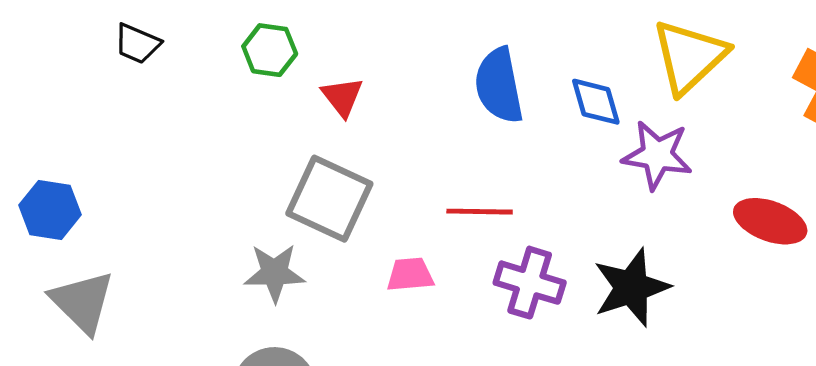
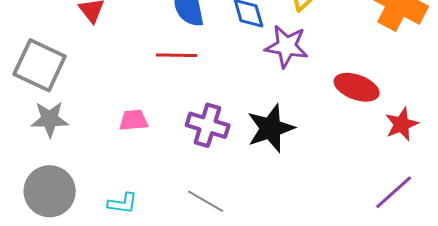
gray square: (329, 199) -> (40, 65), moved
red line: (480, 212) -> (177, 55), moved

